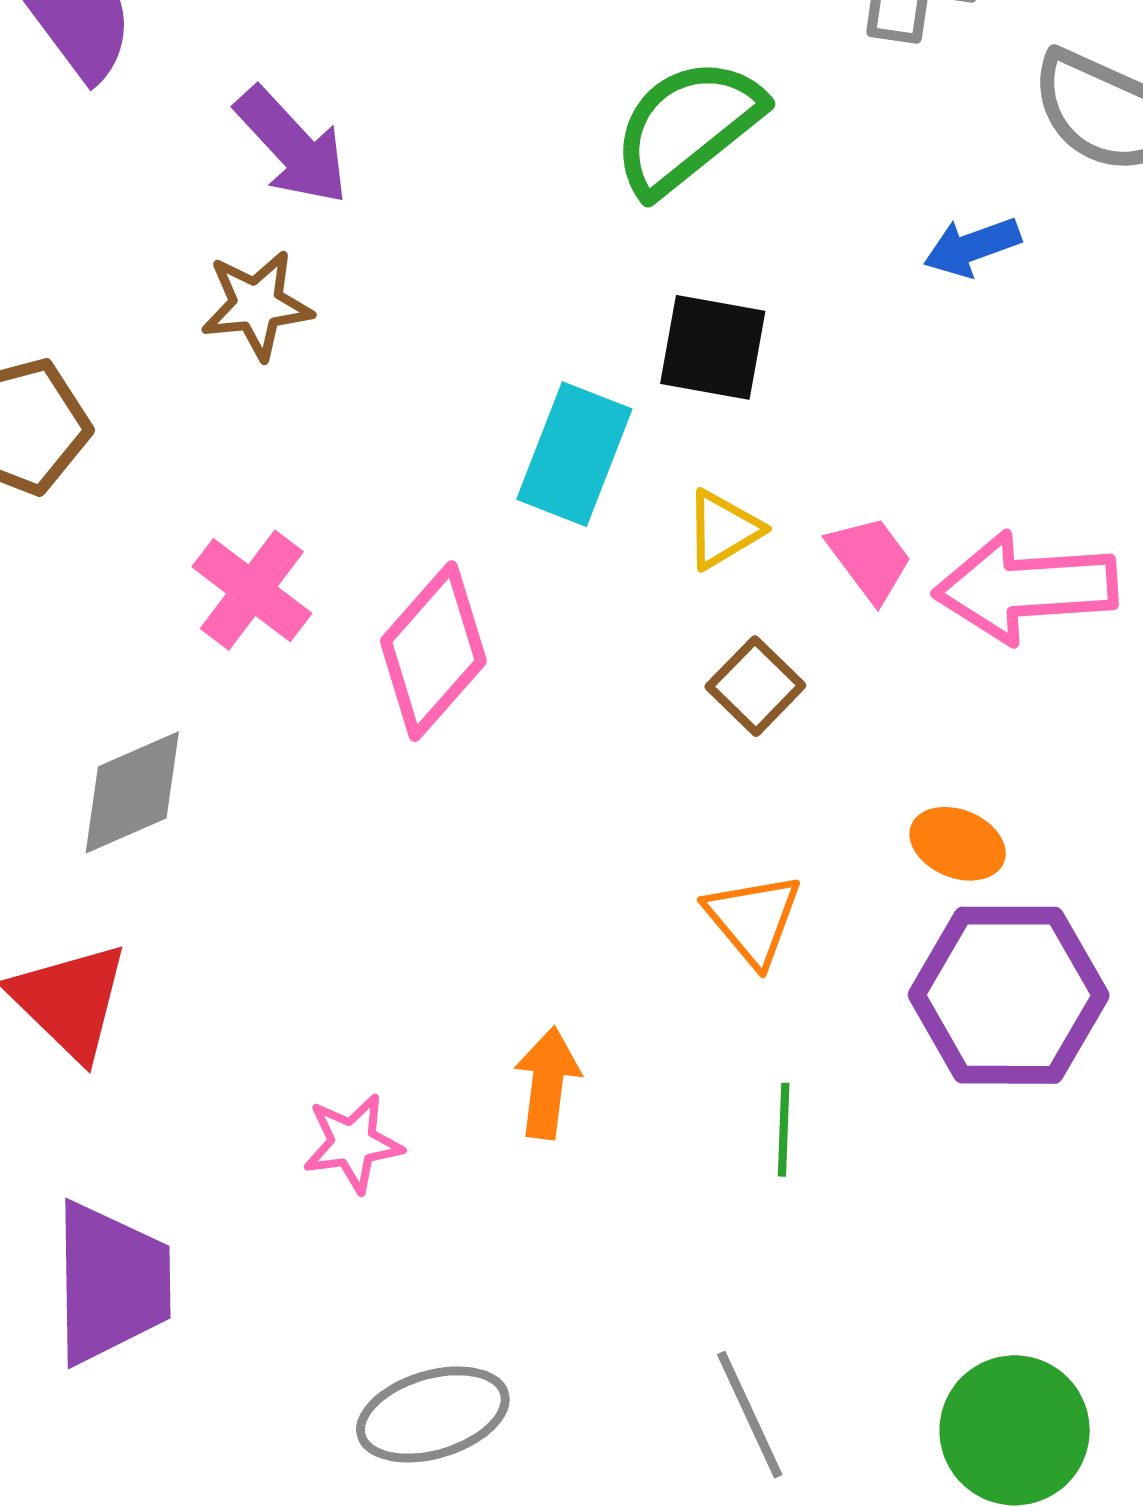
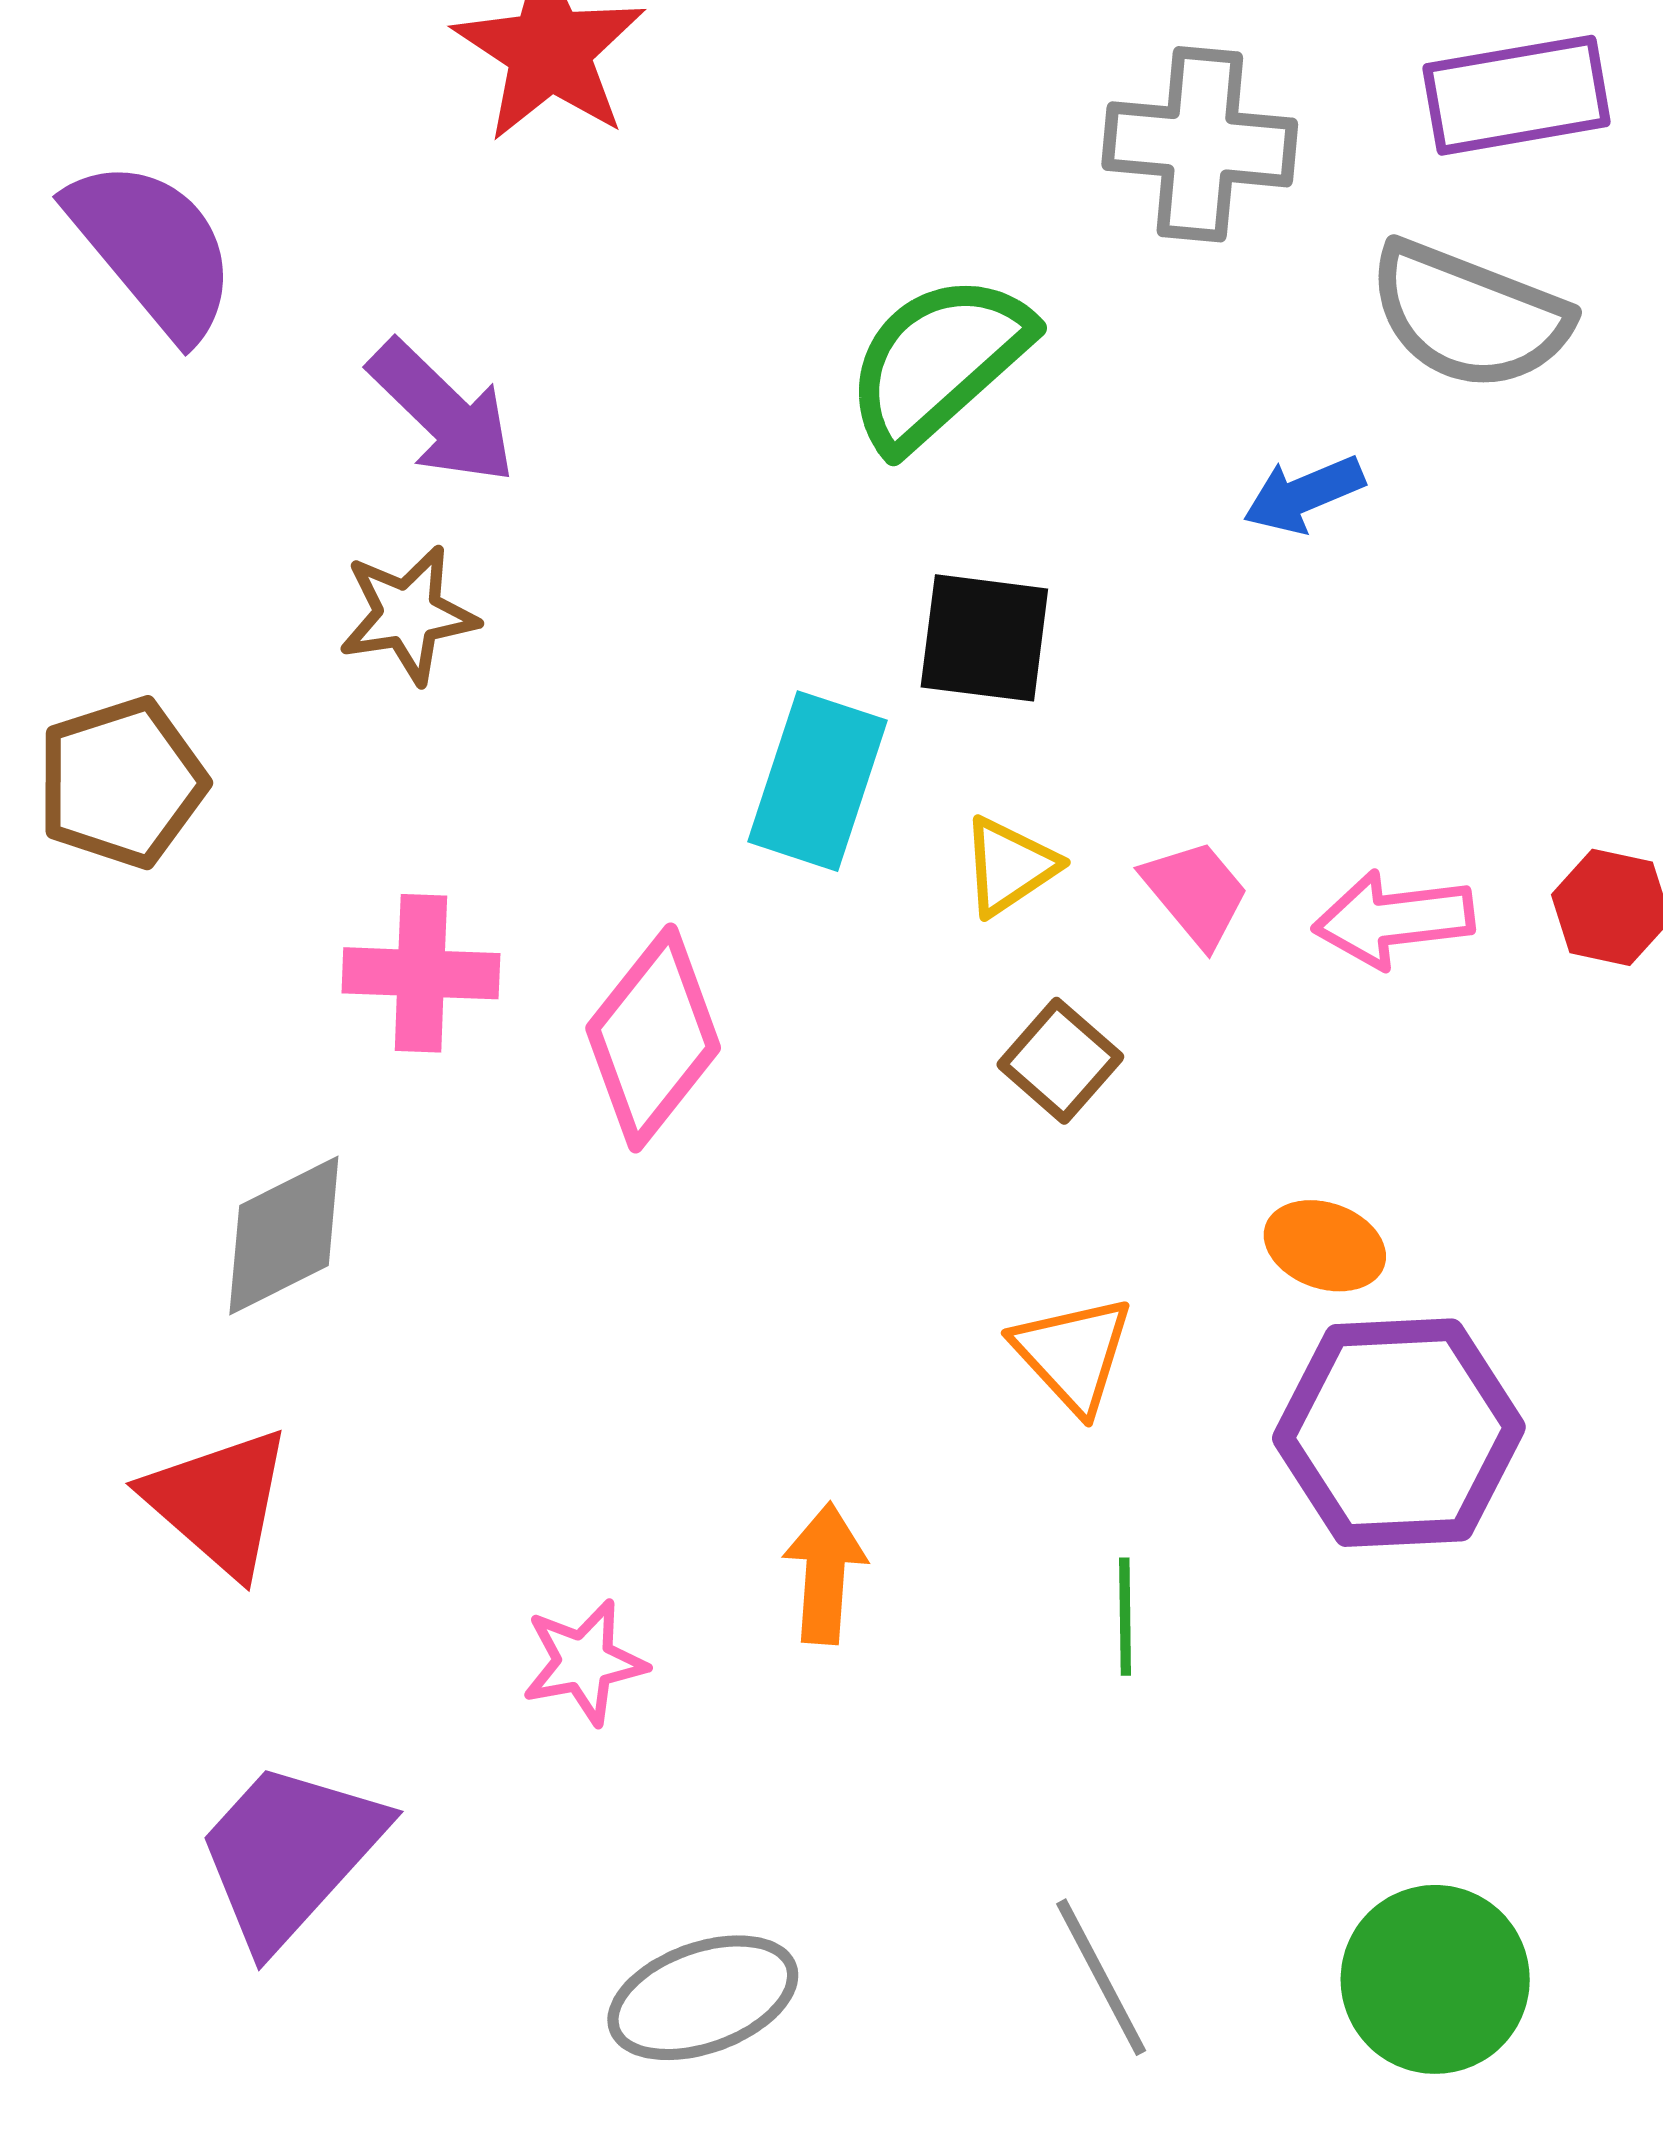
pink arrow: (1026, 588) -> (1394, 919), size x0.7
pink cross: (252, 590) -> (421, 973), turned -32
purple trapezoid: (111, 1283) -> (290, 1854), turned -134

